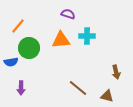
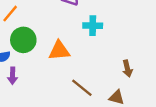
orange triangle: (61, 40) -> (59, 51), moved
purple arrow: (21, 88) -> (13, 76), moved

